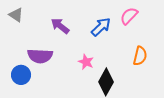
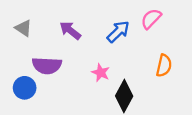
gray triangle: (16, 15) -> (23, 28), moved

